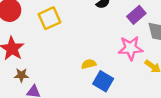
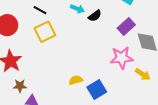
yellow semicircle: (89, 64) -> (76, 80), moved
blue square: (103, 81) -> (97, 90), turned 30

